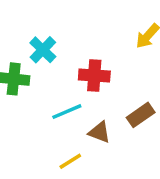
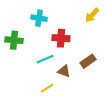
cyan cross: (43, 50) -> (39, 18), moved, turned -35

